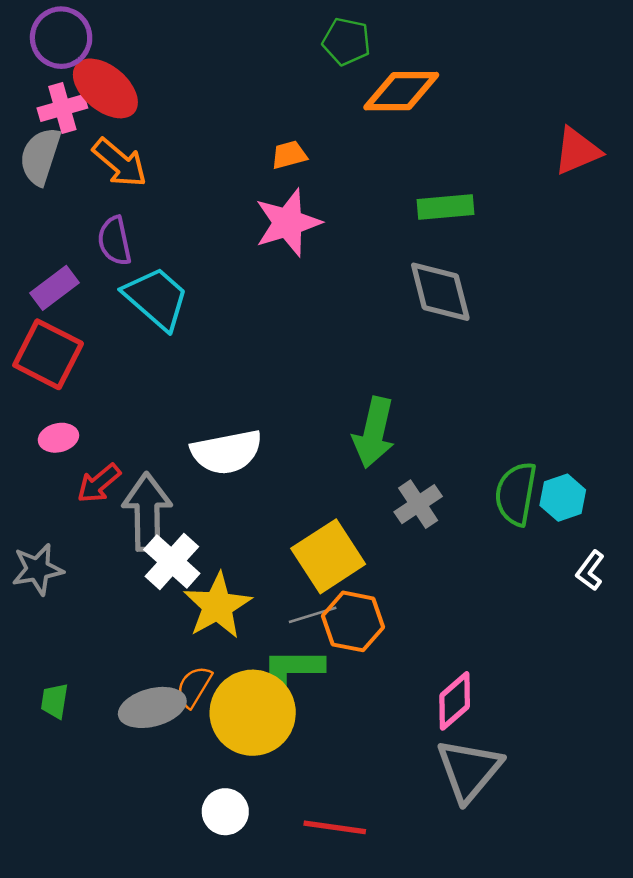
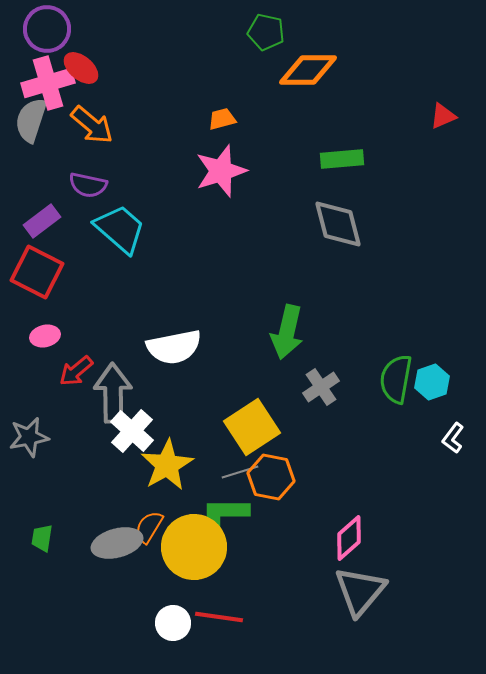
red ellipse: (105, 88) -> (81, 68), size x0.7
pink cross: (62, 108) -> (48, 83), size x1.4
red triangle: (577, 151) -> (443, 116), size x0.7
purple semicircle: (115, 241) -> (88, 185), turned -66
red line: (335, 827) -> (219, 617), moved

